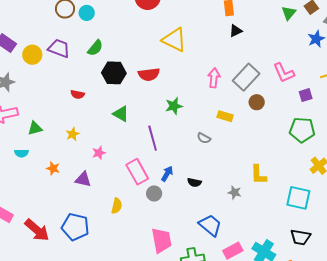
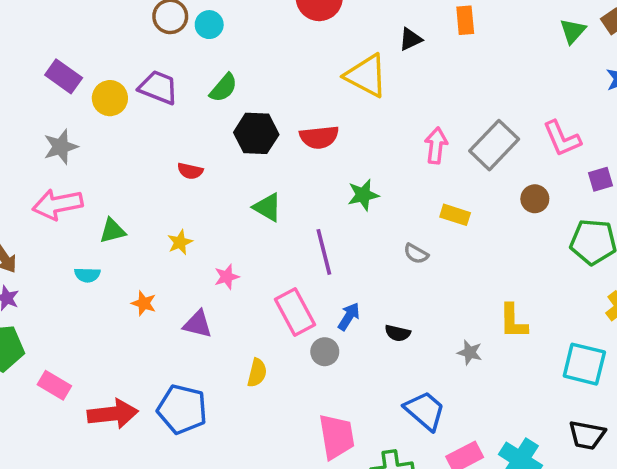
black triangle: (236, 31) -> (410, 39), moved
brown circle: (257, 102) -> (535, 199), moved
red arrow: (37, 230) -> (113, 414), turned -48

